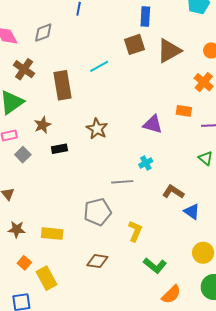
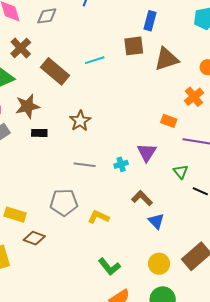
brown rectangle: (62, 85) -> (55, 71), turned -52
purple triangle: (153, 124) -> (147, 152), moved, turned 35
brown star: (43, 125) -> (27, 106), size x1.4
gray line: (122, 182) -> (85, 165), moved
yellow L-shape: (135, 231) -> (98, 217), moved, turned -100
brown diamond: (97, 261) -> (34, 238), moved

